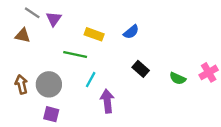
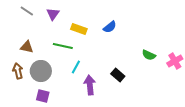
purple triangle: (54, 19) -> (53, 14), moved
brown triangle: (23, 35) -> (27, 47), moved
black rectangle: (141, 69) -> (118, 75), moved
green semicircle: (178, 78) -> (149, 55), moved

